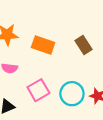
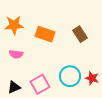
pink square: (38, 90) -> (40, 84), moved

